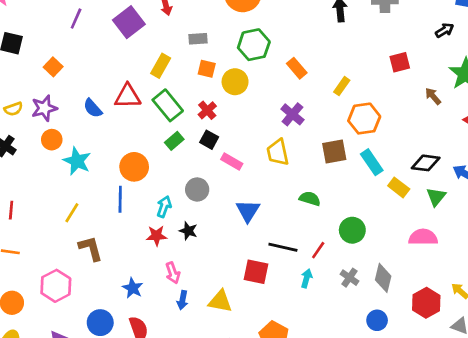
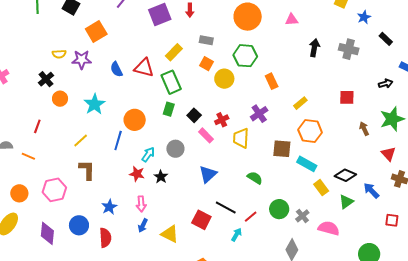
orange square: (53, 67) -> (96, 32), size x1.5
red cross: (207, 110) -> (222, 120), moved
orange circle: (52, 140) -> (60, 99), moved
green rectangle: (174, 141) -> (169, 109), turned -48
cyan rectangle: (372, 162) -> (307, 164), turned -42
gray cross: (349, 278) -> (302, 216), moved

